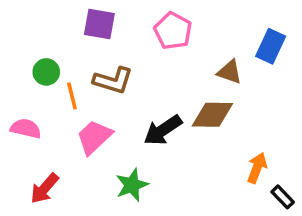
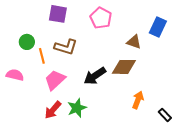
orange arrow: (257, 168) -> (138, 100), moved
red arrow: (45, 188) -> (53, 110), moved

